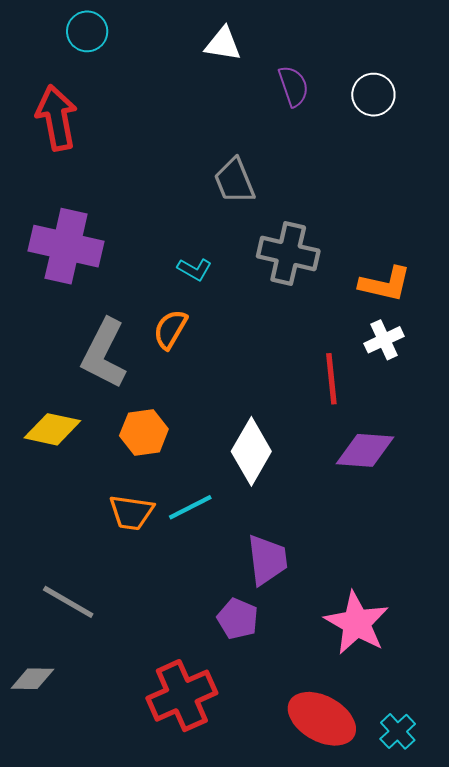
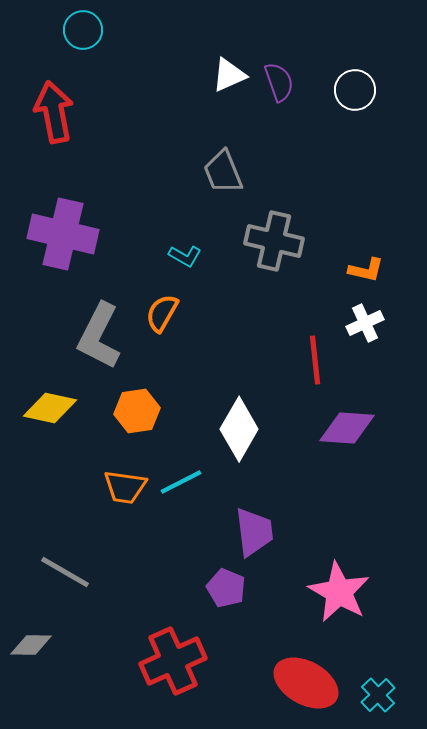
white triangle: (223, 44) -> (229, 75), moved, turned -33
orange L-shape: (385, 284) -> (366, 270), size x0.7

